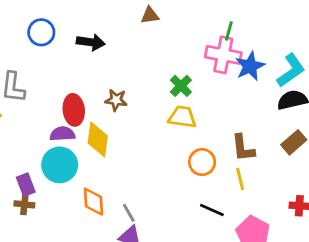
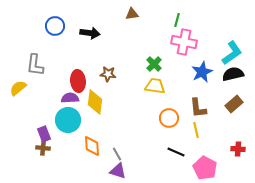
green line: (229, 31) -> (177, 20), moved
blue star: (250, 66) -> (202, 72), moved

